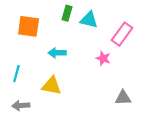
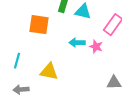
orange square: (29, 26) -> (39, 25), moved
cyan arrow: (57, 53) -> (77, 43), moved

